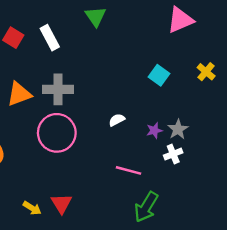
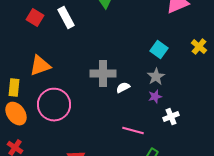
gray cross: (58, 89) -> (103, 74), moved
gray star: (178, 129) -> (156, 77), moved
pink circle: (57, 133) -> (54, 105), moved

